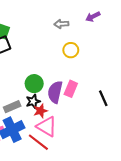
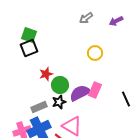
gray arrow: (61, 24) -> (86, 18), moved, turned -32
purple semicircle: (55, 92) -> (80, 93), turned 50
red star: (40, 111) -> (46, 74), moved

